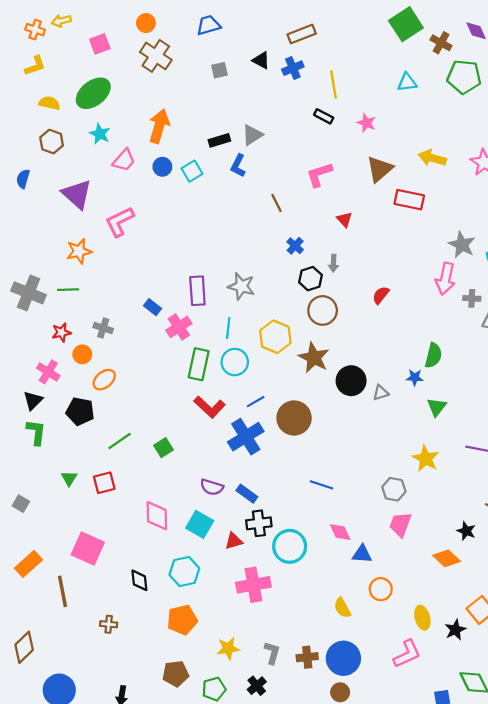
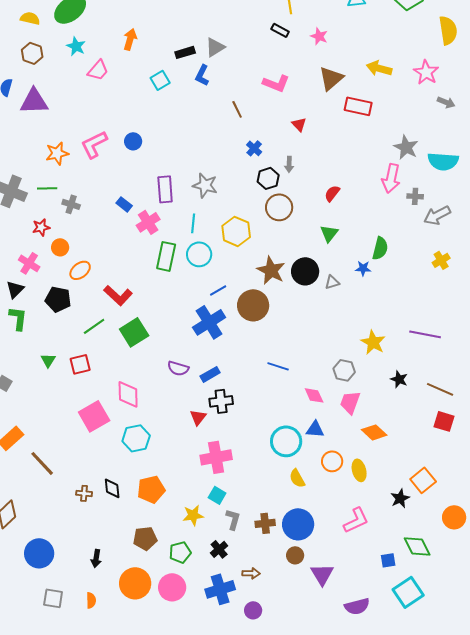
orange arrow: (159, 126) -> (130, 39), size x0.7
blue circle: (162, 167) -> (133, 141), moved
pink L-shape: (319, 174) -> (276, 83), turned -140
purple triangle: (77, 194) -> (34, 101), moved, turned -44
pink L-shape: (120, 222) -> (94, 144), moved
gray cross: (103, 328) -> (71, 204), moved
brown star: (314, 358) -> (271, 270), moved
red L-shape: (210, 407) -> (118, 295), moved
green triangle: (437, 407) -> (329, 233), moved
green square: (163, 448) -> (134, 332), size x1.6
blue rectangle: (247, 494) -> (210, 374), turned -66
cyan square: (200, 524) -> (217, 495), moved, size x0.7
black star: (466, 531) -> (399, 379), moved
pink diamond: (340, 532) -> (314, 395), moved
red triangle: (234, 541) -> (198, 417), turned -36
cyan circle: (290, 546) -> (286, 441), moved
pink square: (88, 549) -> (94, 416), moved, turned 36
orange diamond: (447, 558) -> (374, 432), moved
cyan hexagon: (184, 572) -> (136, 438), moved
black diamond: (139, 580) -> (112, 488), moved
brown line: (63, 591) -> (42, 463), turned -32
yellow ellipse: (422, 618) -> (359, 470), moved

